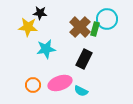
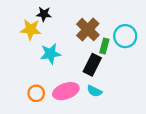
cyan circle: (107, 19) -> (125, 36), moved
green rectangle: (95, 29) -> (104, 46), moved
cyan semicircle: (81, 91) -> (94, 91), moved

